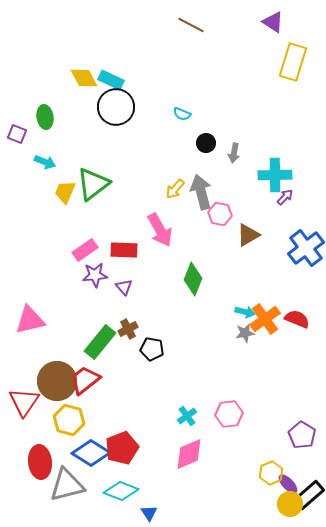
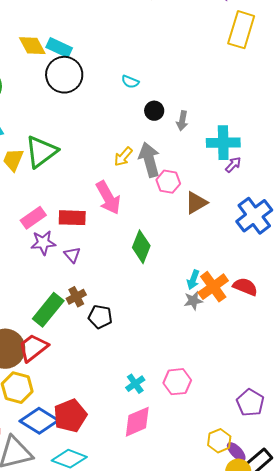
cyan arrow: (245, 312) -> (193, 280), turned 96

